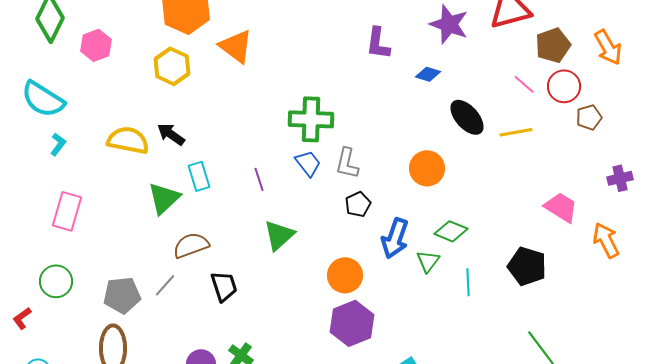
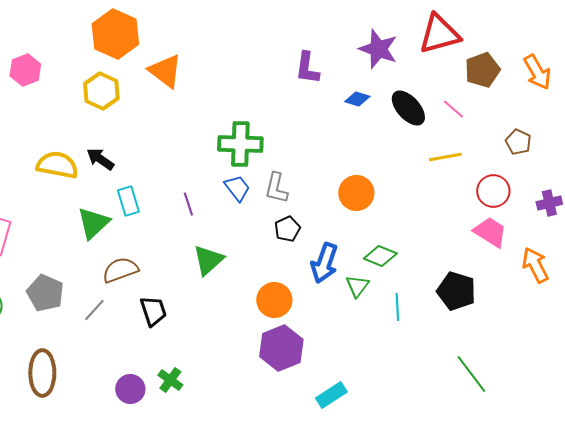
red circle: (564, 86) -> (493, 191), moved
black ellipse: (467, 117) -> (408, 108), moved
brown pentagon: (589, 117) -> (518, 142), turned -30
gray pentagon: (122, 295) -> (45, 293), moved, turned 30

